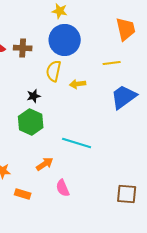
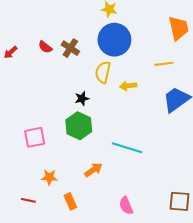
brown cross: (23, 48) -> (70, 48), turned 30
pink semicircle: (63, 188) -> (126, 206), moved
orange rectangle: (23, 194) -> (70, 201), turned 49

